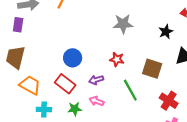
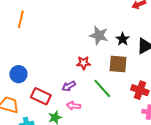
gray star: (123, 24) -> (99, 35), moved, turned 30
black star: (166, 32) -> (123, 39), moved
blue circle: (73, 58) -> (18, 74), moved

